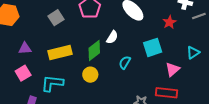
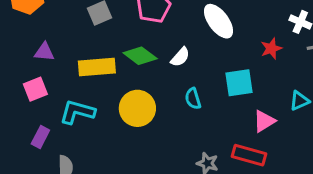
green diamond: (94, 51) -> (140, 56), moved, turned 65
cyan semicircle: (125, 62) -> (193, 99), turned -56
yellow circle: (90, 75) -> (137, 108), size x1.5

